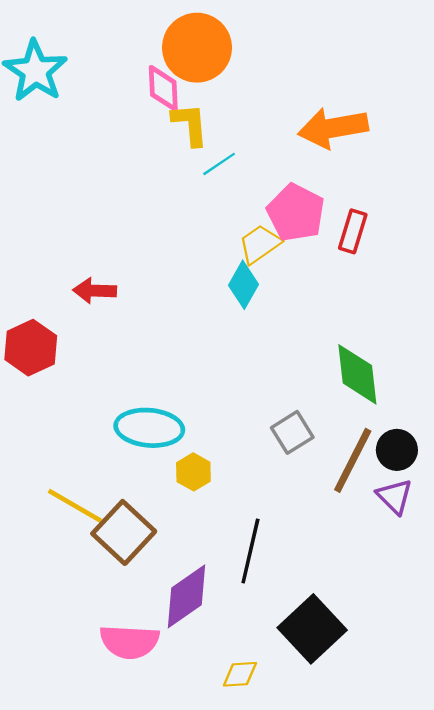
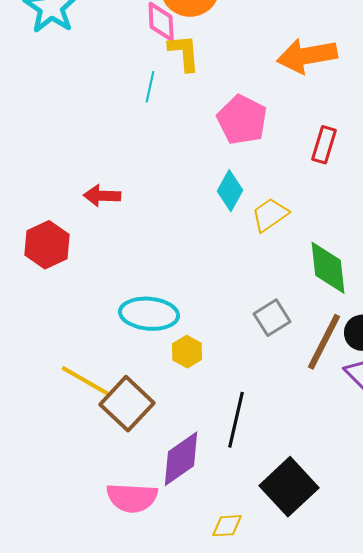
cyan line: (219, 164) -> (150, 87), moved, turned -44
pink pentagon: (296, 213) -> (242, 120), moved
yellow trapezoid: (260, 244) -> (270, 215), moved

